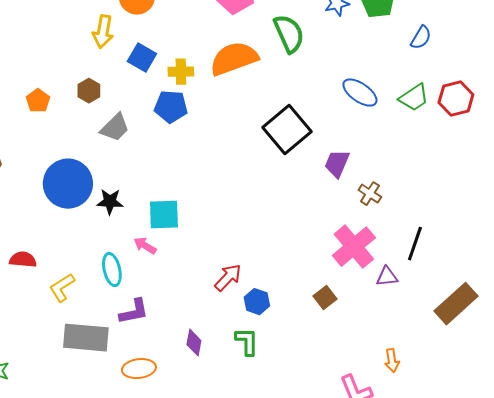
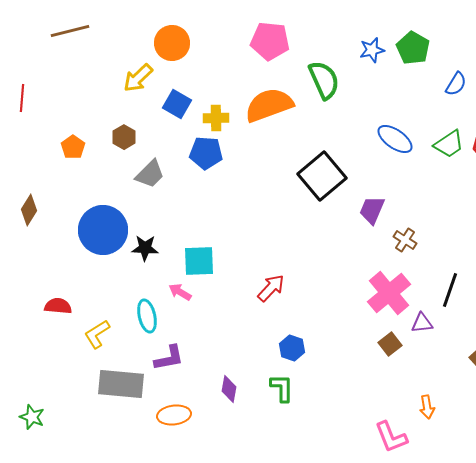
yellow arrow: (103, 32) -> (138, 78), turned 36
red arrow: (228, 278) -> (271, 288), moved
brown square: (325, 298) -> (390, 344), moved

